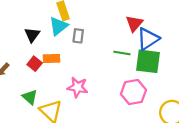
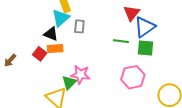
black triangle: (32, 35) -> (51, 34), moved, turned -42
green square: (148, 61) -> (145, 48), size x0.7
green triangle: (30, 97) -> (69, 83), moved, turned 35

